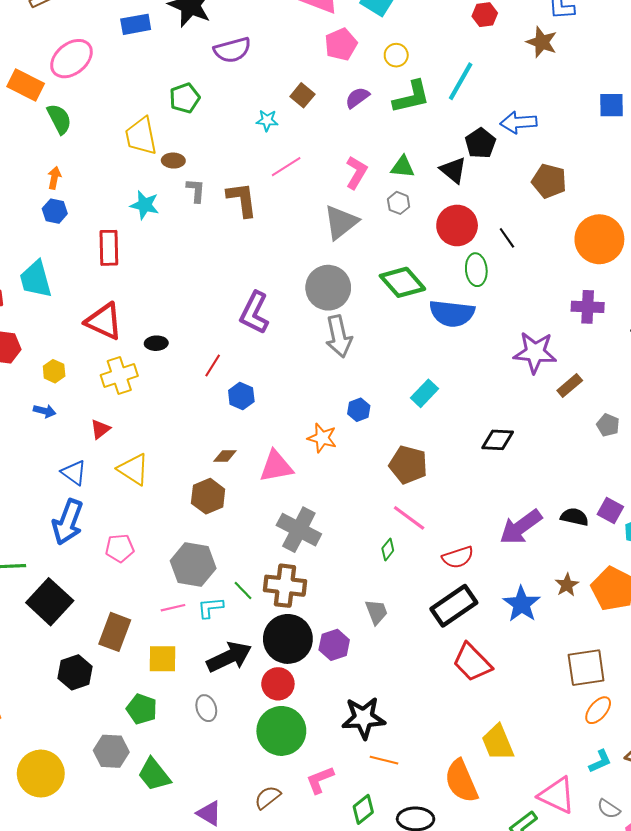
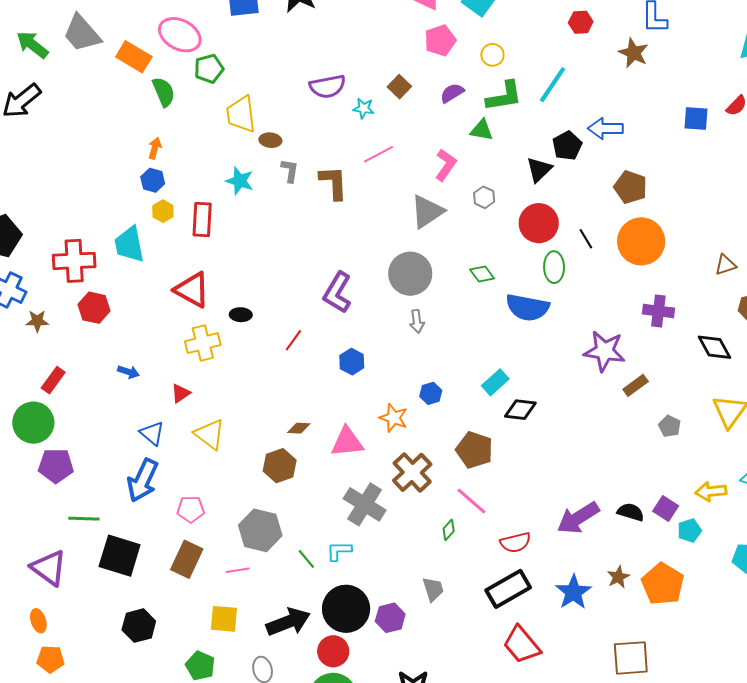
purple semicircle: (232, 50) -> (328, 86), moved
pink ellipse: (71, 59) -> (180, 35), turned 63
green pentagon: (185, 98) -> (209, 69), moved
green triangle: (403, 167) -> (482, 130), moved
black triangle: (453, 170) -> (539, 170), turned 32
orange circle: (599, 239) -> (641, 241), moved
green diamond: (402, 282) -> (482, 274), size x0.6
gray arrow: (339, 336) -> (417, 321), size x0.6
yellow hexagon: (54, 371) -> (163, 211), moved
blue hexagon: (241, 396) -> (352, 362), moved
black diamond: (498, 440) -> (520, 410), moved
brown cross: (285, 586) -> (412, 472), moved, turned 36
black square: (50, 602) -> (120, 556), turned -30
cyan L-shape: (210, 608) -> (339, 551), moved
brown rectangle: (115, 632) -> (187, 559), moved

